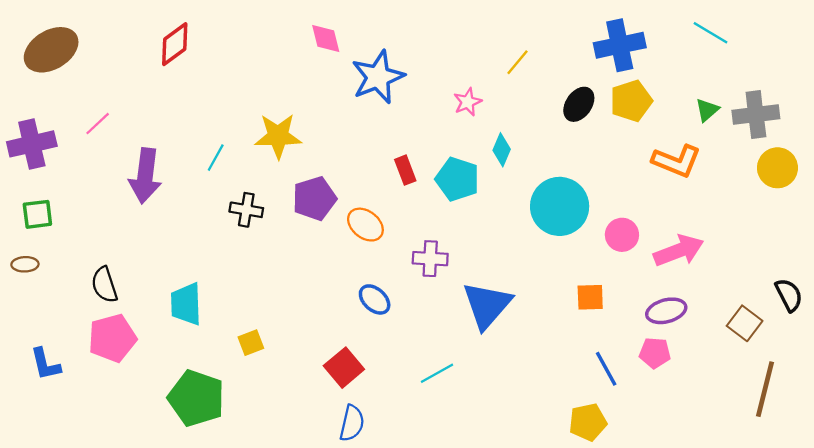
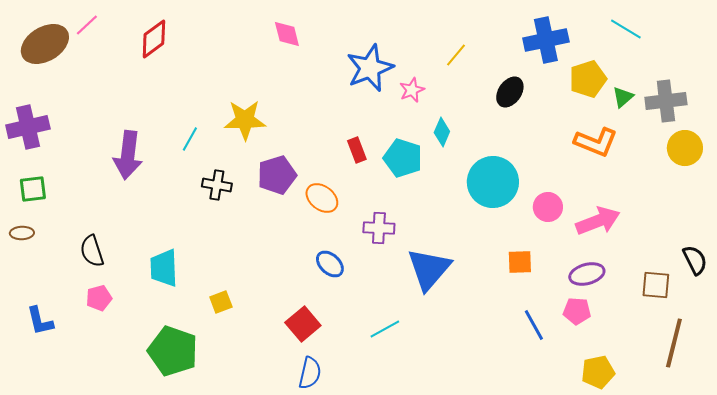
blue star: (378, 77) -> (370, 68), moved
yellow pentagon: (631, 101) -> (588, 79), moved
pink line: (98, 124) -> (87, 25), moved
brown square: (745, 323) -> (656, 285), turned -32
pink pentagon: (112, 338) -> (99, 298), size x0.6
yellow pentagon: (588, 422) -> (598, 372), moved

